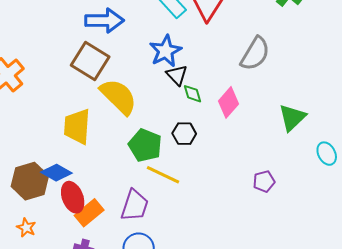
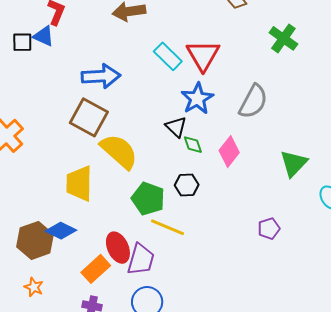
blue star: (166, 51) -> (197, 99), moved
red ellipse: (73, 197) -> (118, 248), moved

